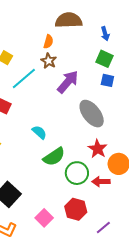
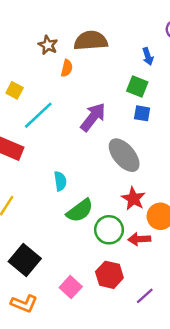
blue arrow: (105, 34) -> (148, 56), moved
brown star: (49, 61) -> (48, 45), moved
cyan semicircle: (39, 132) -> (60, 181), turned 42

